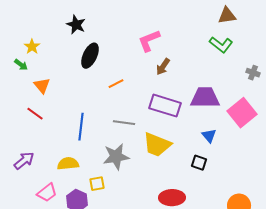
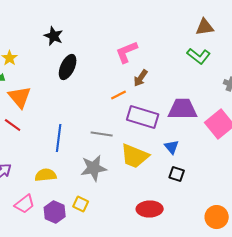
orange line: (116, 84) -> (119, 95), moved
orange triangle: (42, 86) -> (20, 97), size x1.4
blue triangle: (209, 136) -> (172, 147), moved
yellow square: (97, 184) -> (81, 204), moved, turned 35

